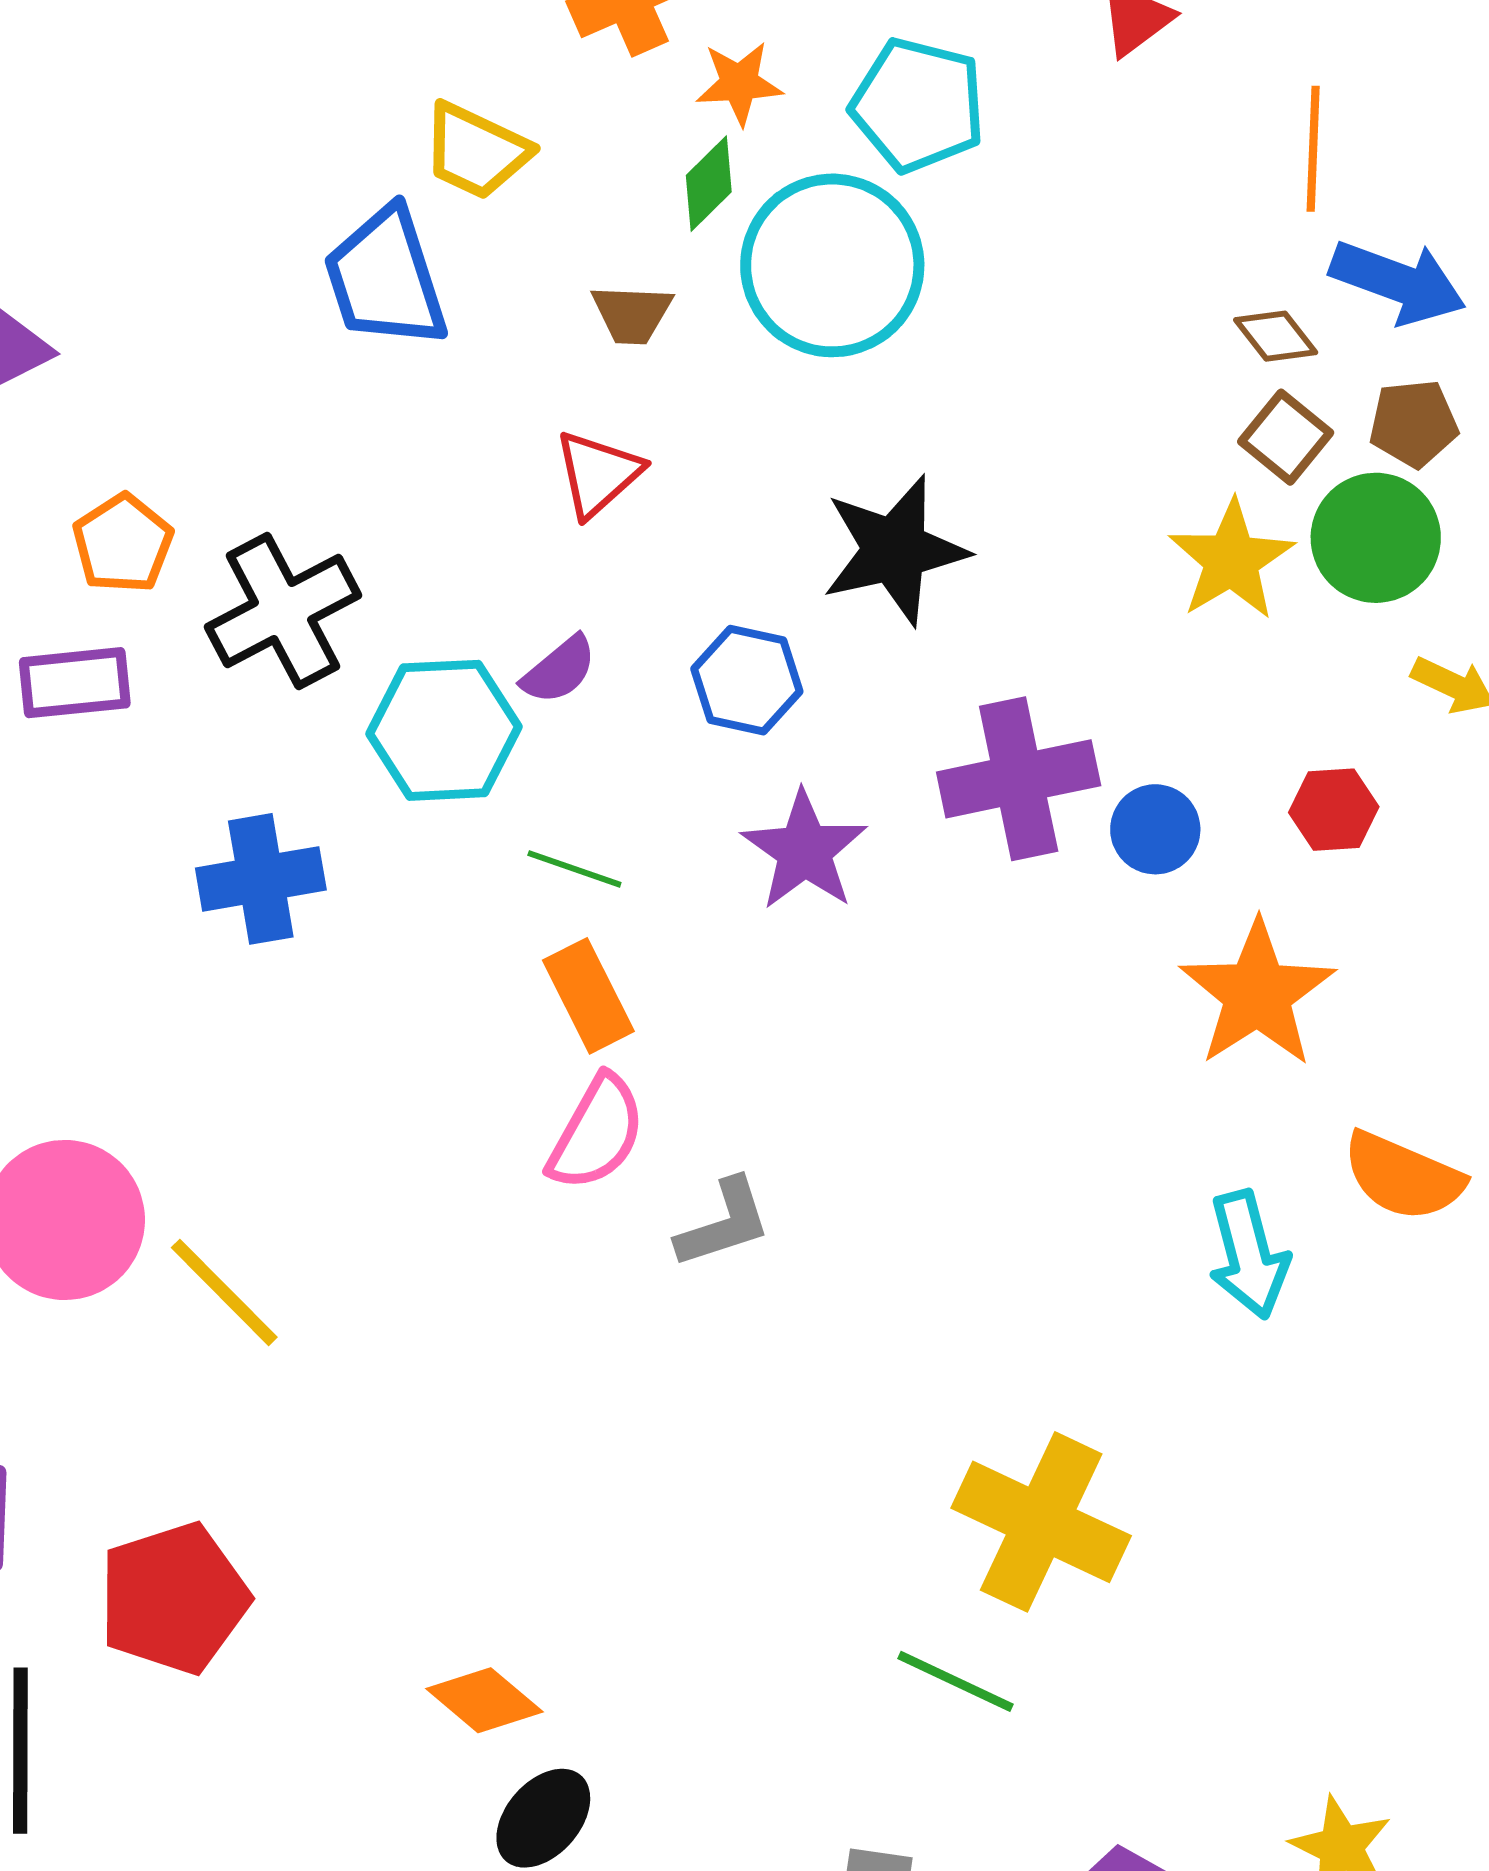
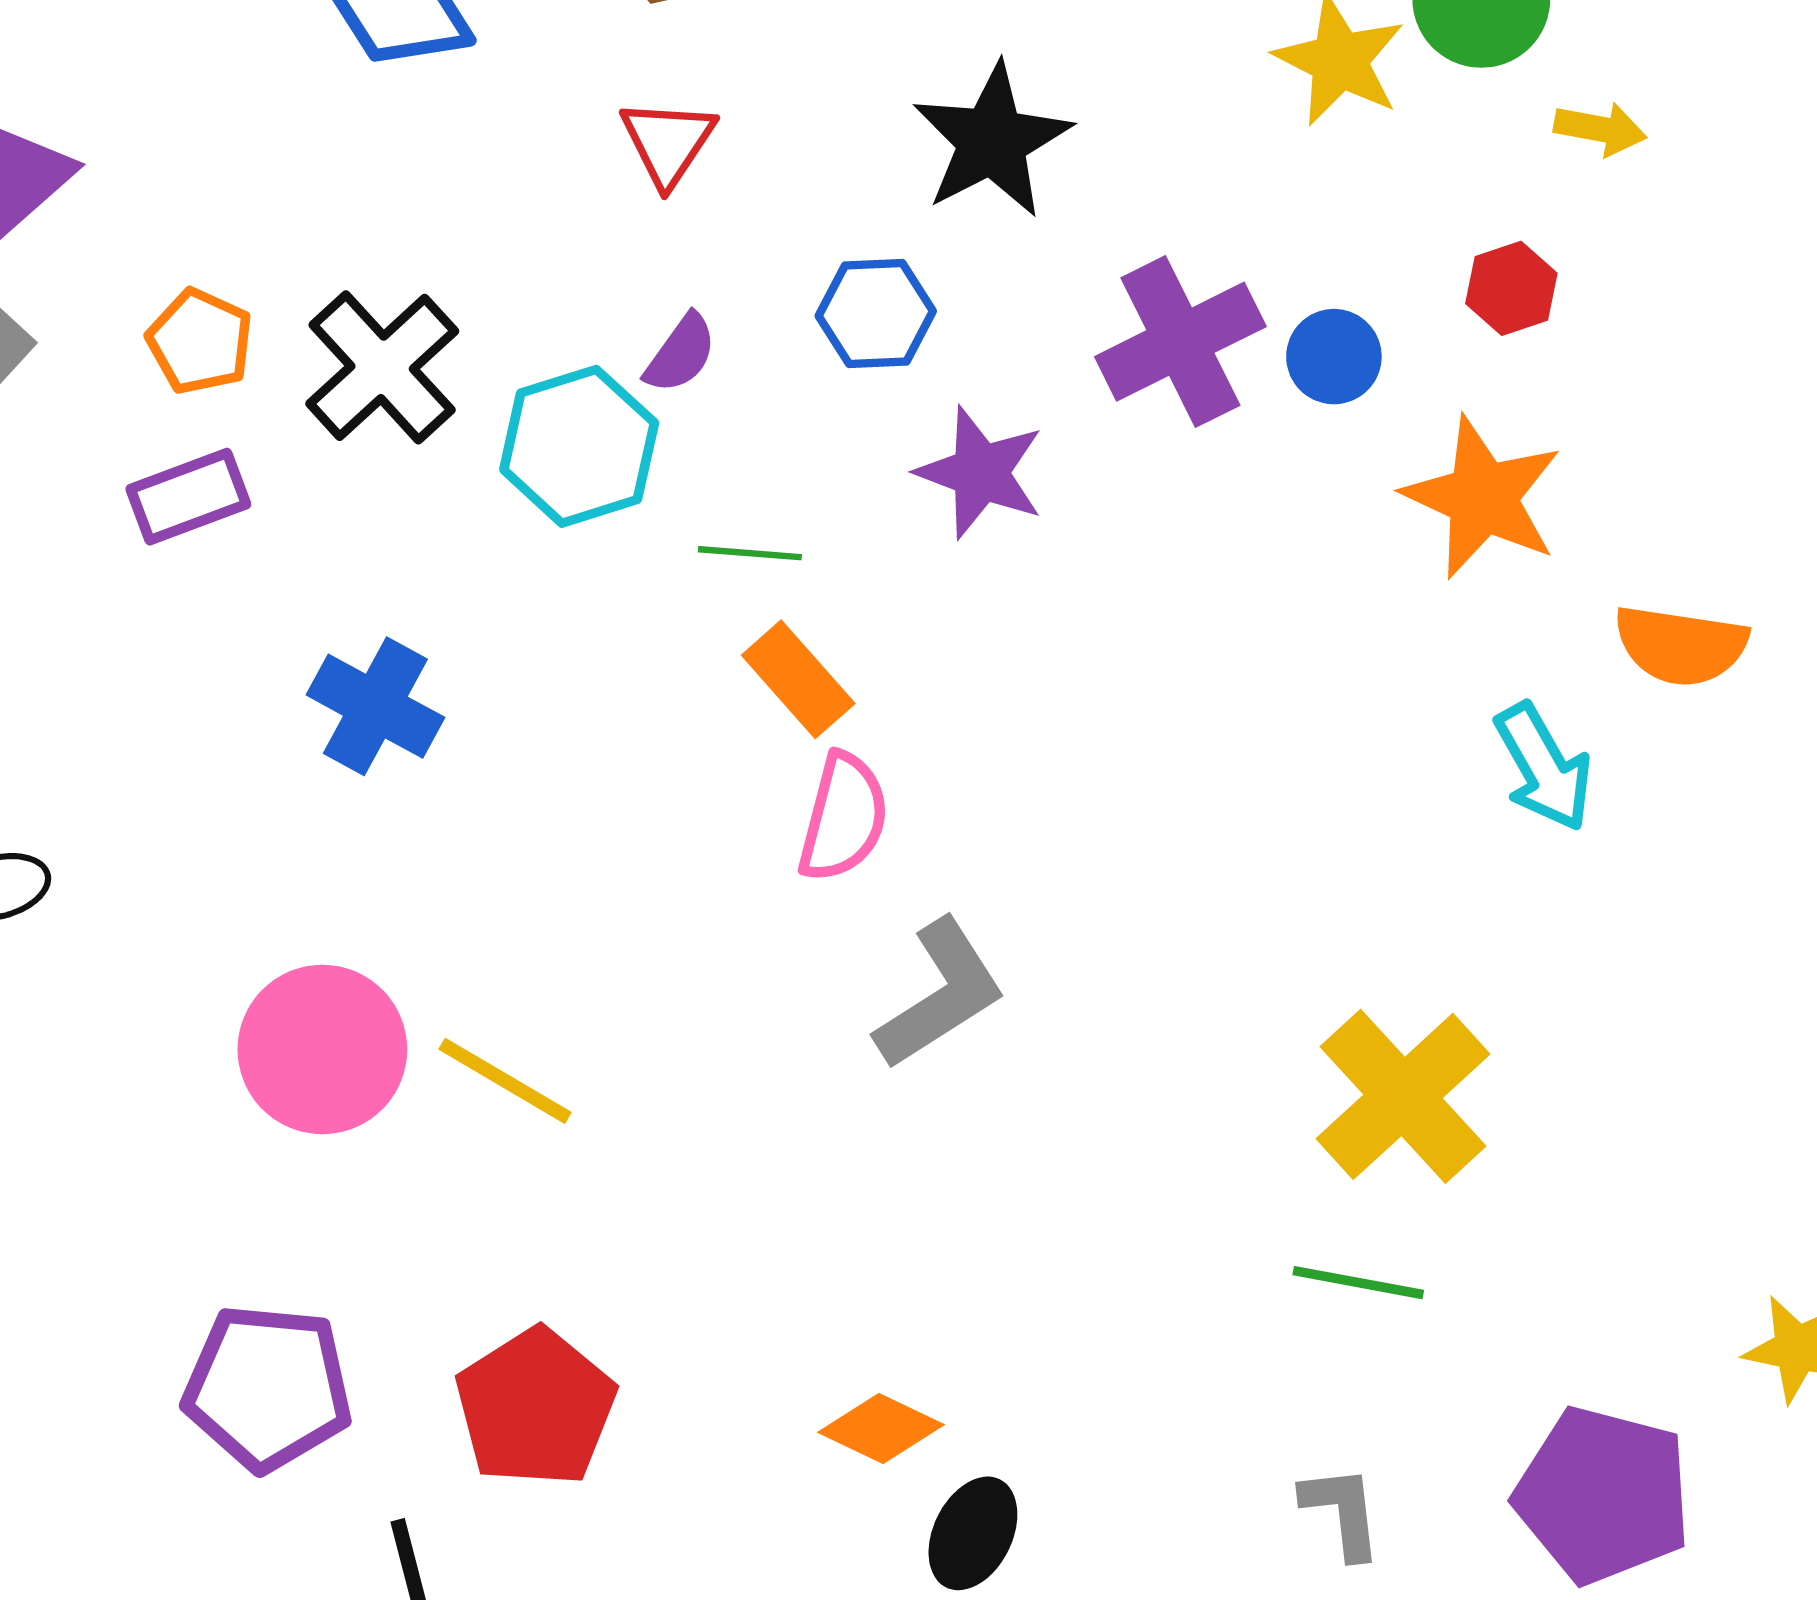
blue cross: (261, 879) -> (375, 706), moved, turned -37
gray L-shape: (724, 1223) -> (940, 994), moved, size x1.4
yellow cross: (1041, 1522) -> (1403, 1096), turned 37

